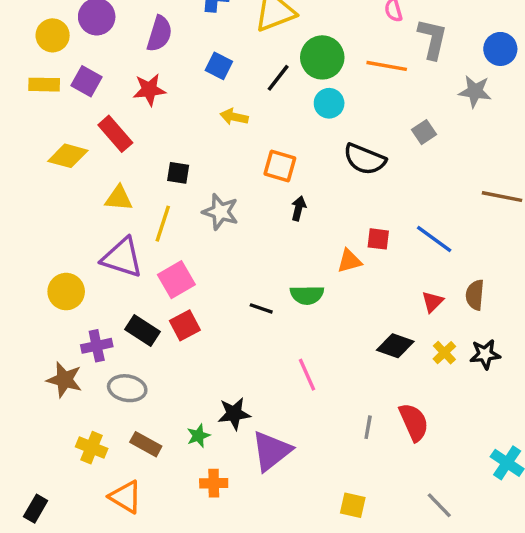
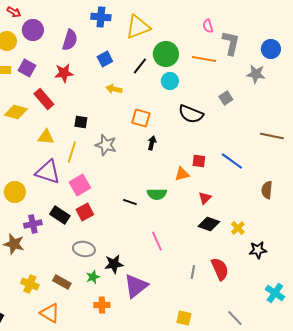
blue square: (219, 66) -> (105, 59), turned 35
brown semicircle: (475, 295) -> (267, 190), moved
red triangle: (433, 302) -> (205, 198), moved
black star: (485, 354) -> (258, 250), moved
gray ellipse: (127, 388) -> (84, 249), moved

